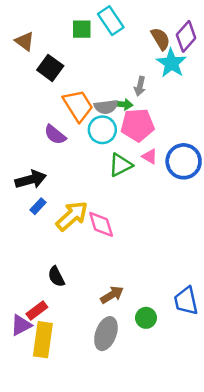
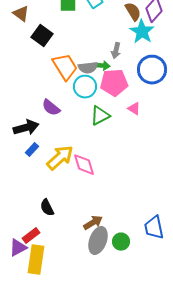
purple semicircle: (55, 135) -> (51, 108), moved
pink triangle: (150, 156) -> (134, 109), moved
blue circle: (184, 161) -> (152, 70), moved
gray ellipse: (106, 334) -> (98, 241), moved

